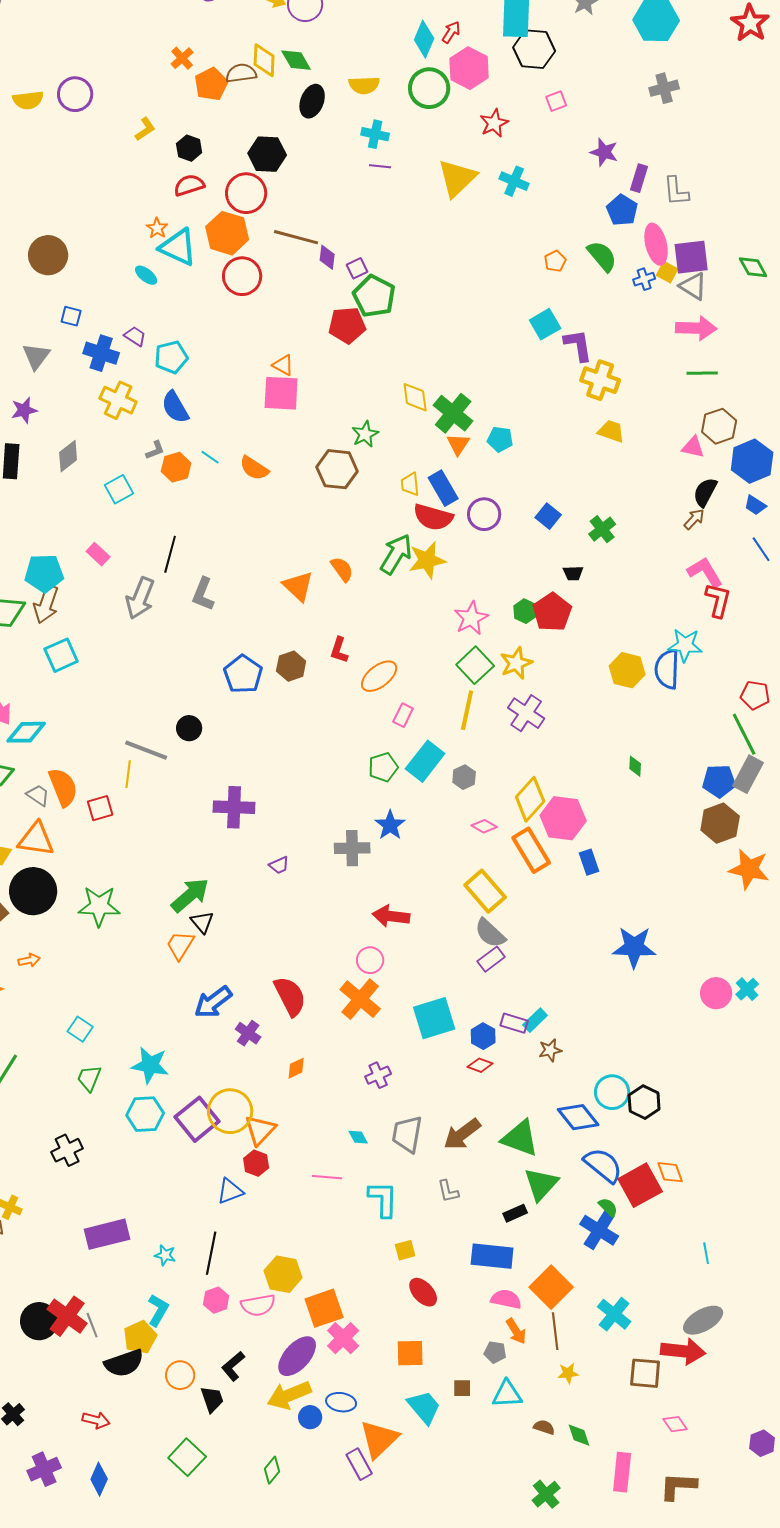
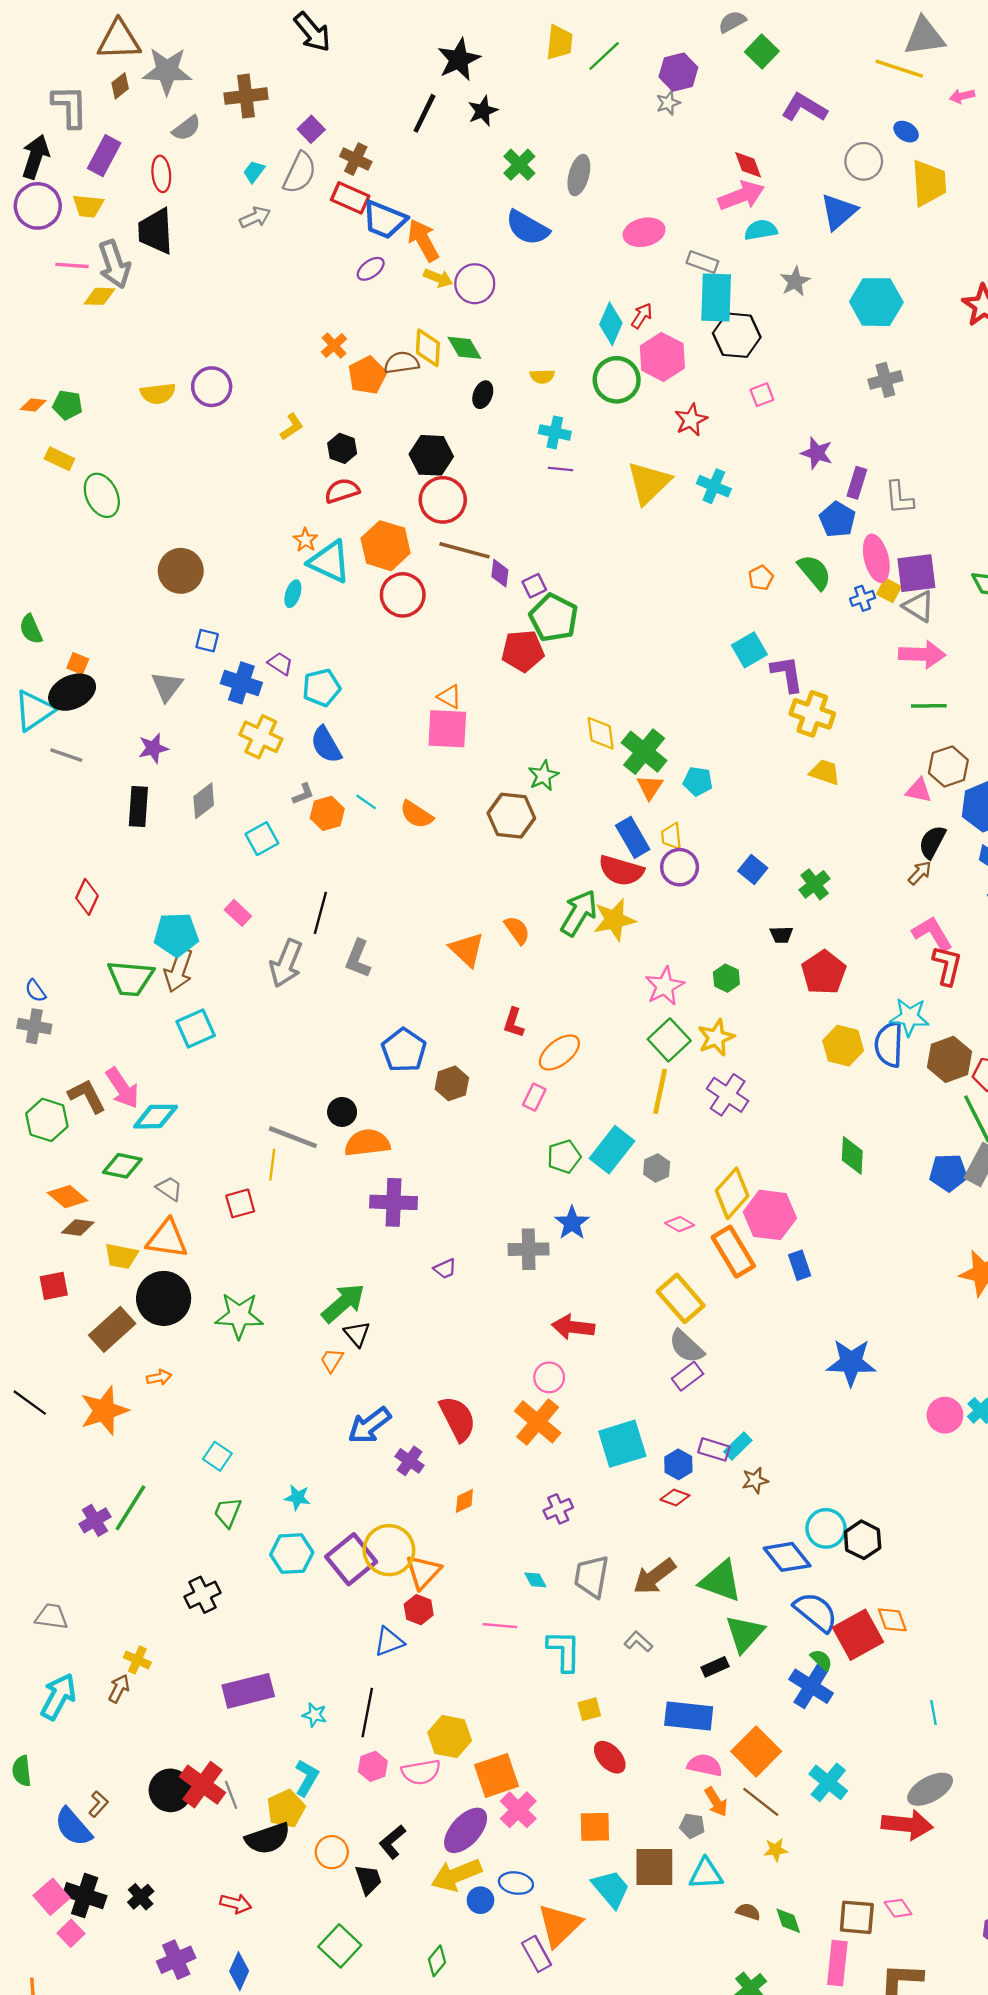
yellow semicircle: (364, 85) -> (542, 376), size x0.7
black ellipse: (312, 101) -> (483, 395), size x0.7
red circle: (246, 193) -> (443, 500), moved
cyan ellipse: (146, 275) -> (293, 594), turned 70
yellow trapezoid: (410, 484) -> (672, 836), moved
red pentagon: (552, 612) -> (824, 972), moved
brown hexagon: (291, 666) -> (452, 1083), moved
pink rectangle: (403, 715) -> (534, 1097), moved
green diamond: (635, 766) -> (852, 1155), size x1.6
orange semicircle: (63, 787) -> (367, 1143), moved, turned -75
brown hexagon: (720, 823) -> (950, 1059), moved
orange trapezoid: (180, 945) -> (332, 1360), size x0.7
cyan star: (150, 1065) -> (297, 1497), size x0.6
gray L-shape: (448, 1191) -> (638, 1642), turned 145
brown line: (555, 1331) -> (761, 1802), turned -45
brown square: (645, 1373) -> (857, 1917), moved
brown square: (462, 1388) -> (654, 1867), size x2.0

